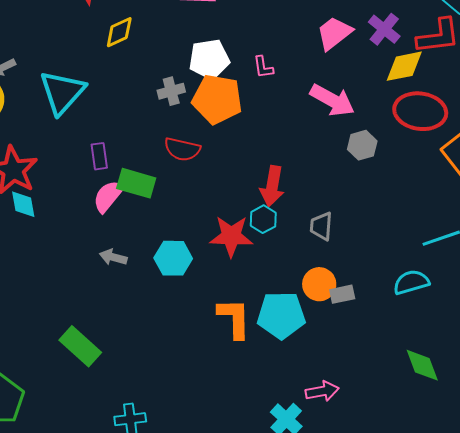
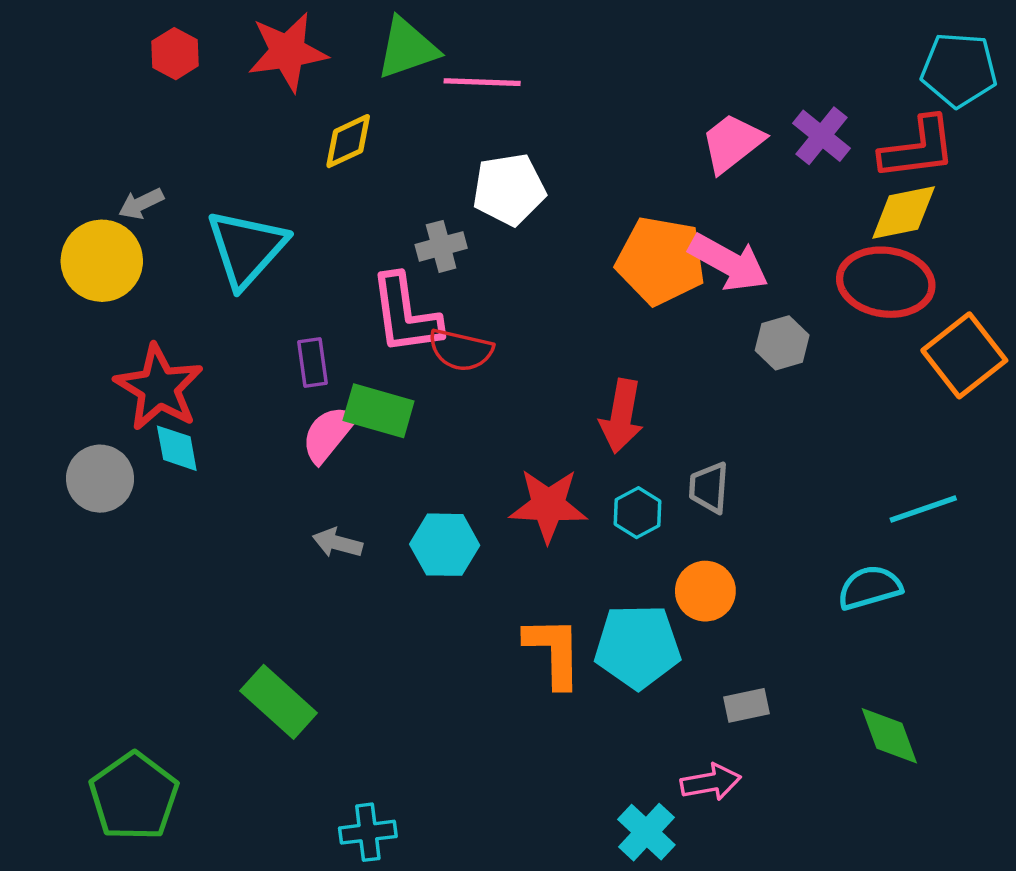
yellow diamond: (404, 66) -> (904, 213), moved
pink L-shape: (263, 67) -> (405, 314), moved, size x2.0
orange pentagon: (217, 99) -> (661, 261), moved
cyan hexagon: (263, 219) -> (638, 513), moved
gray rectangle: (342, 294) -> (746, 705), moved

